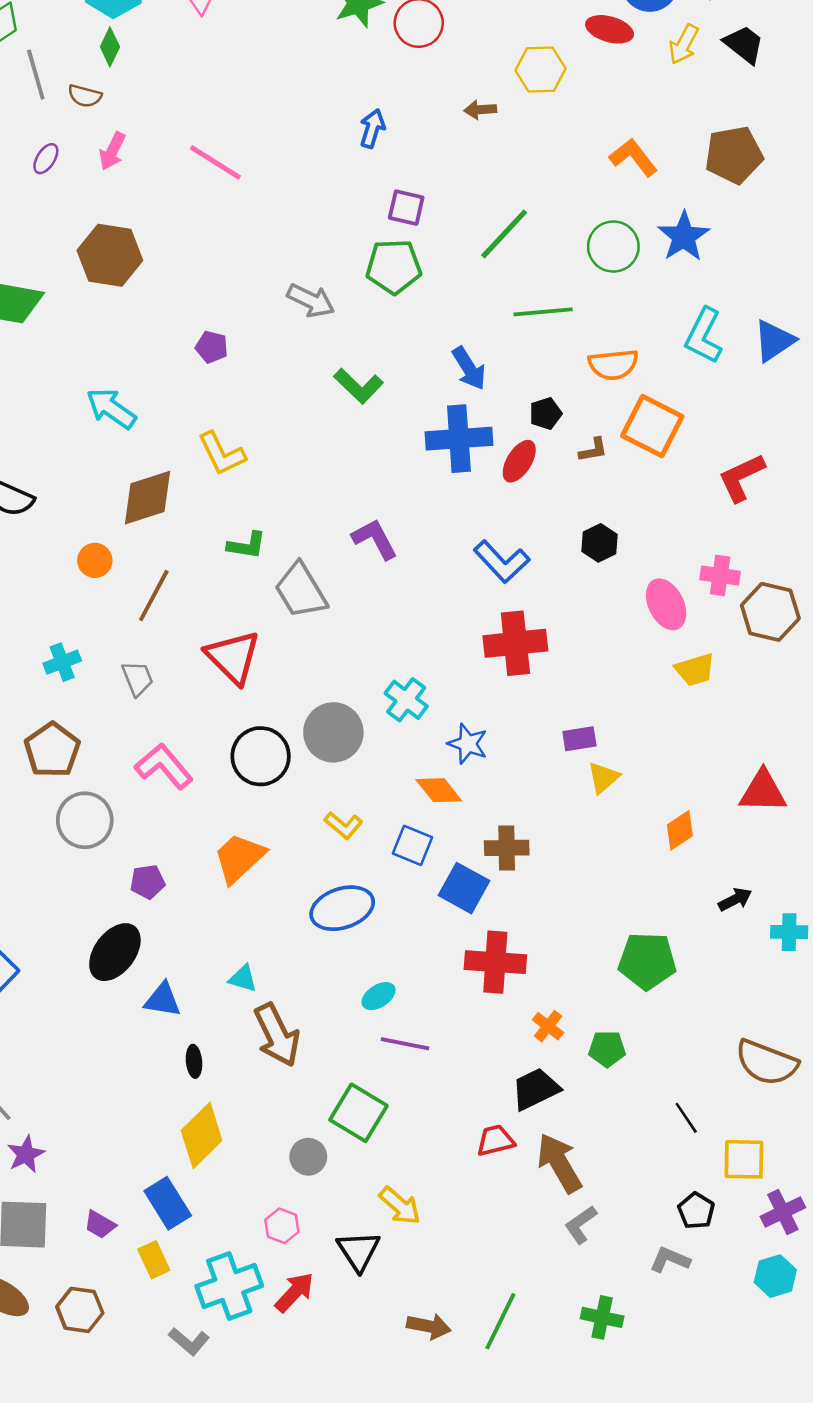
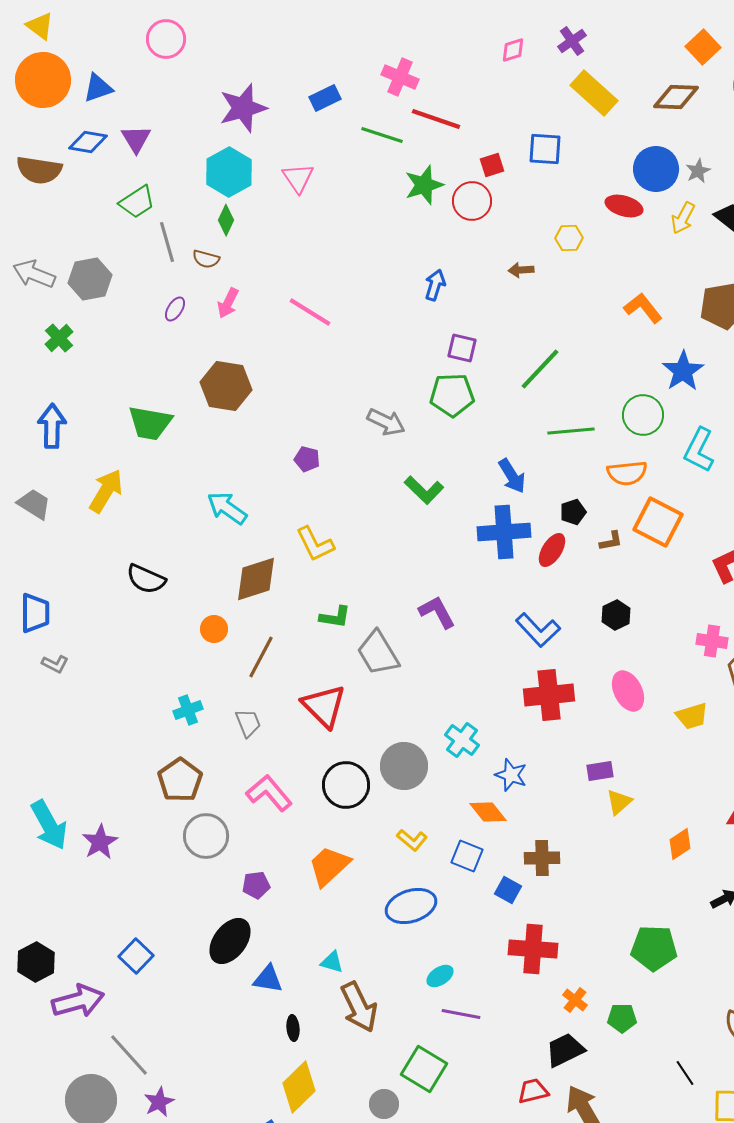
yellow hexagon: (541, 69) -> (569, 238), size x0.7
green circle: (613, 247) -> (643, 415), moved
pink ellipse: (666, 604) -> (628, 691), moved
blue square: (464, 888) -> (508, 890), size x0.7

